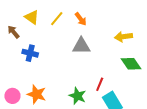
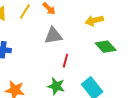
red line: (100, 84) -> (65, 61), moved

